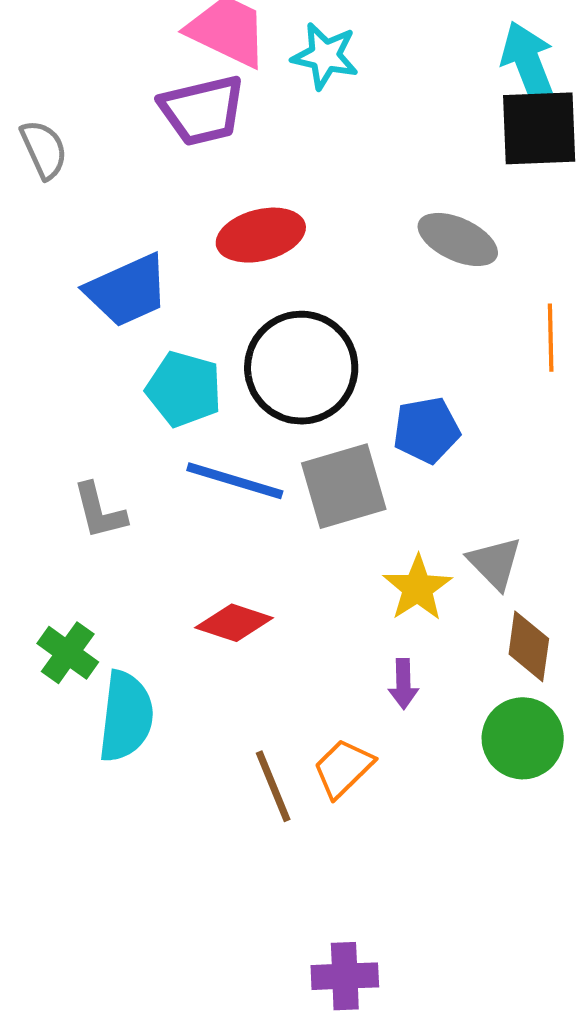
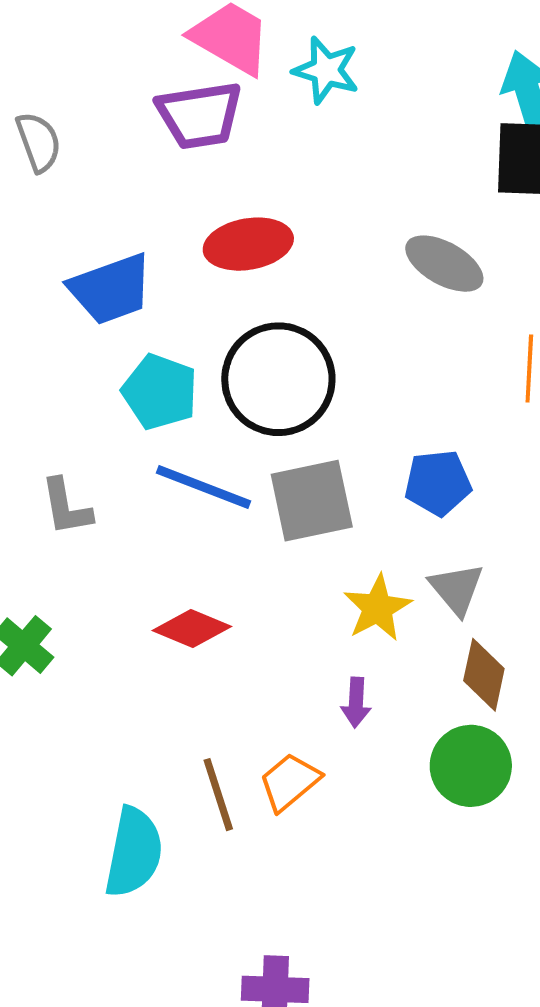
blue pentagon: (426, 430) -> (438, 483), moved
cyan semicircle: (126, 716) -> (134, 852), moved

